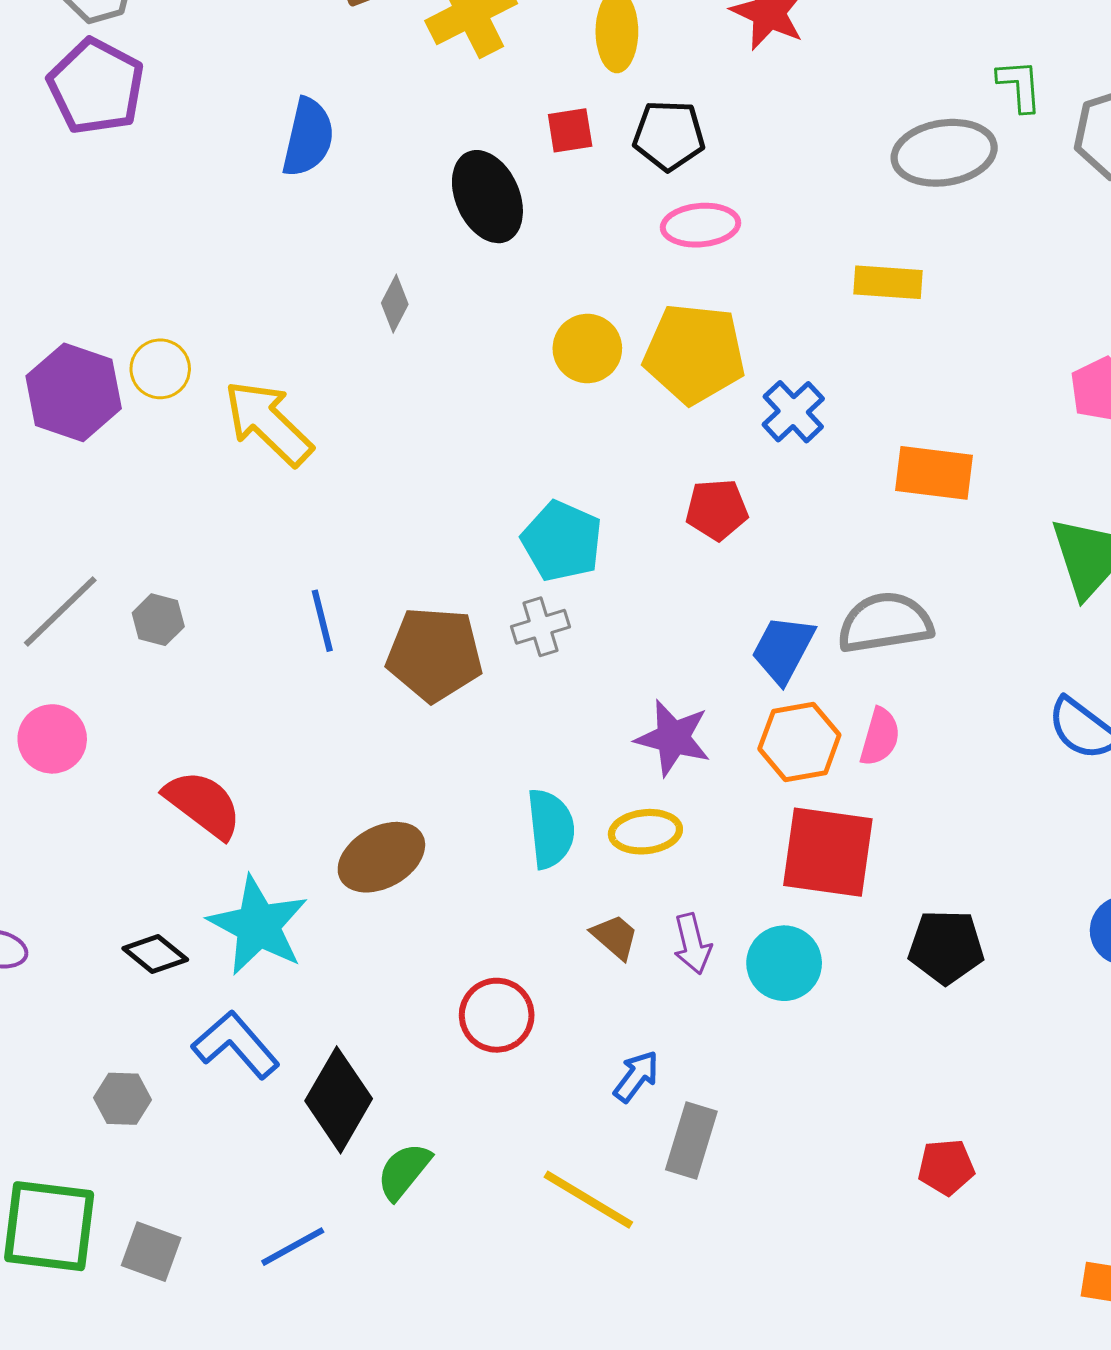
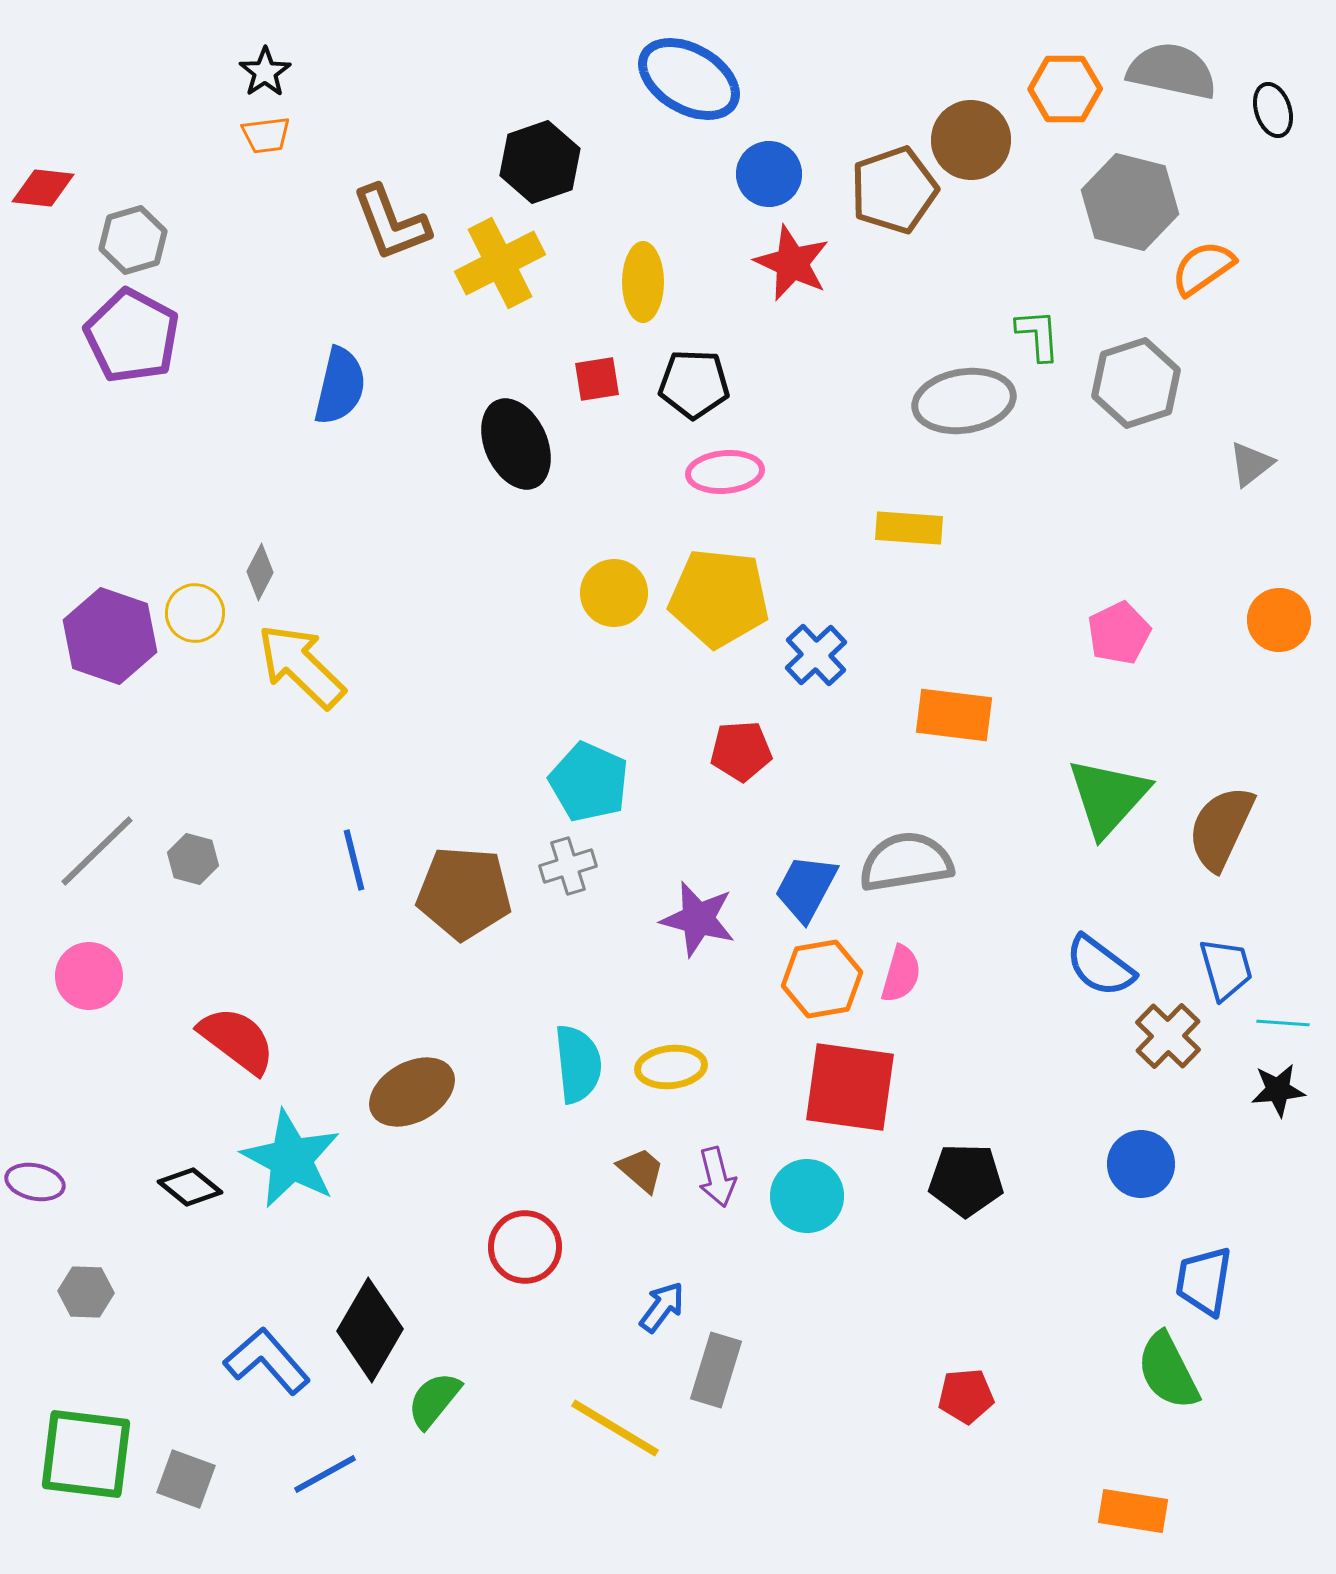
gray diamond: (395, 304) -> (260, 572), moved
purple star: (673, 738) -> (698, 919), moved
blue L-shape: (236, 1045) -> (267, 1361), moved
gray hexagon: (123, 1099) -> (86, 1292), moved

